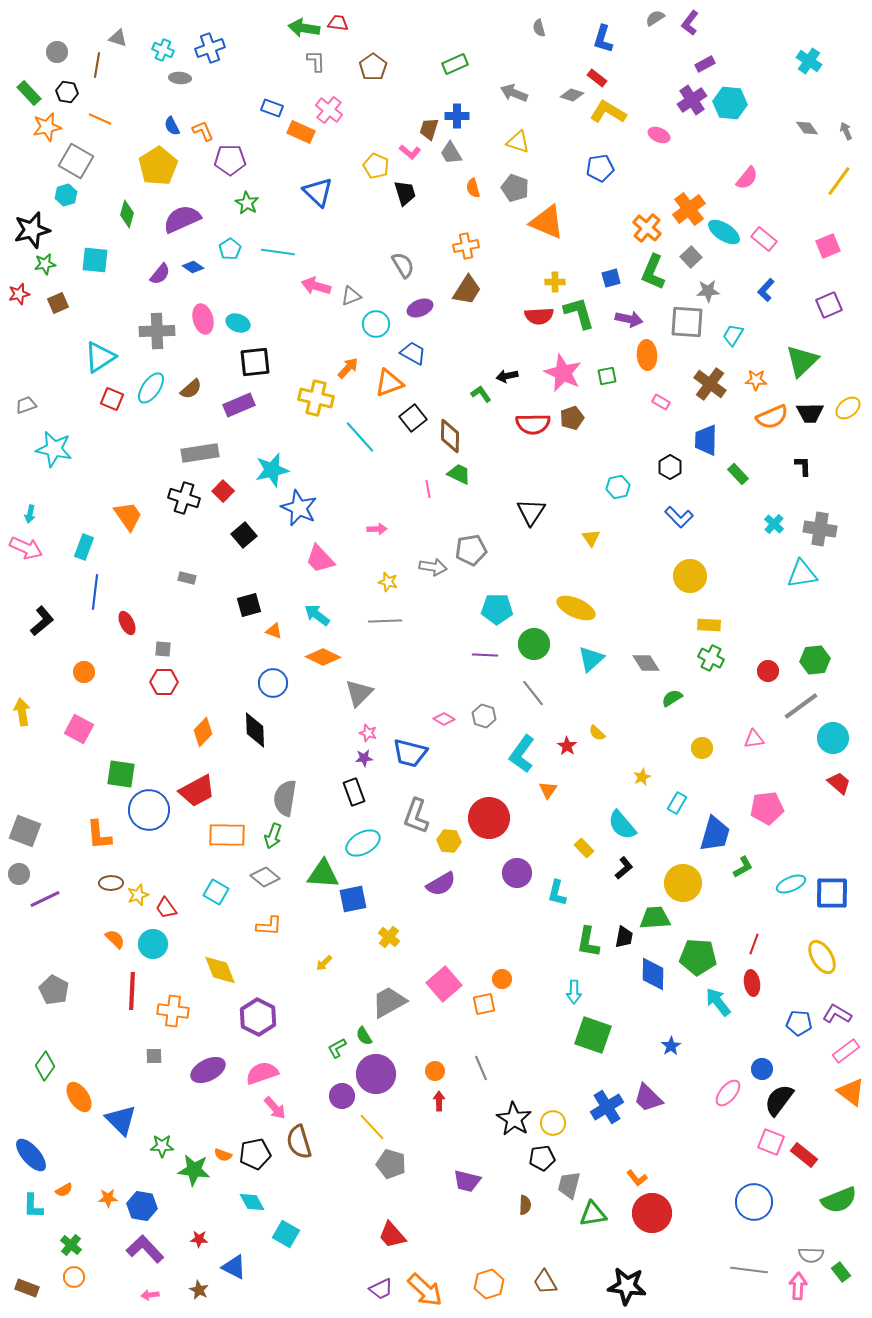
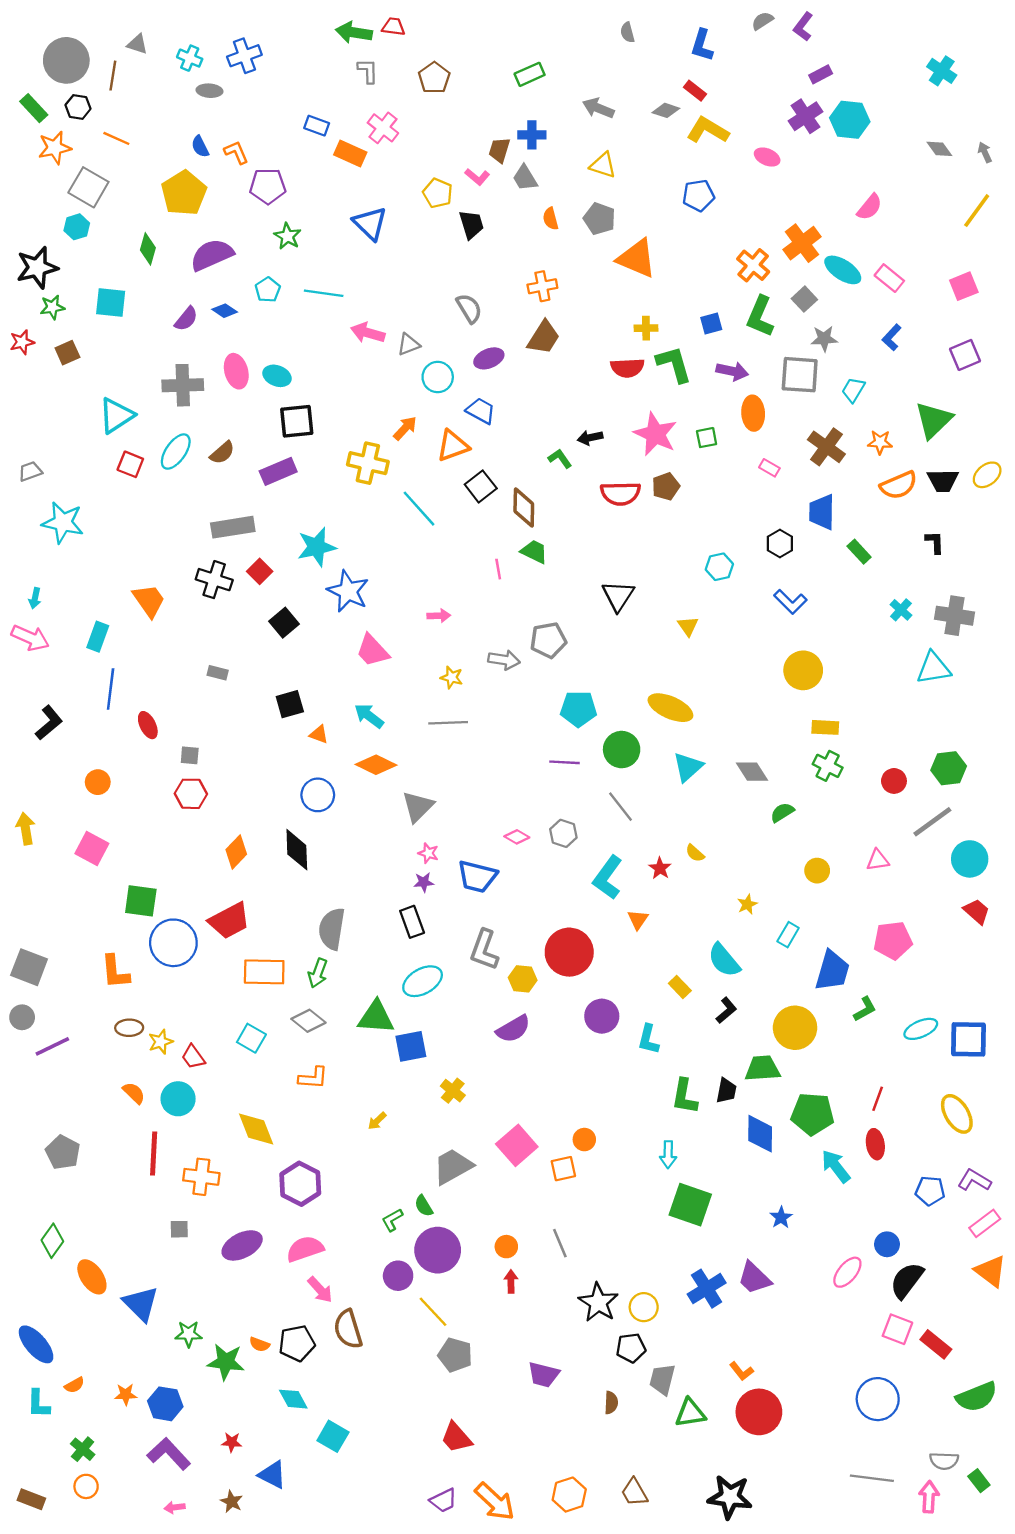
gray circle: (57, 52) -> (66, 60), size x1.8

